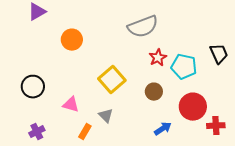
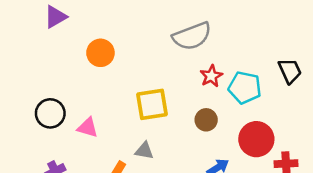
yellow square: (112, 80) -> (152, 104), turned 32
pink triangle: (71, 105) -> (88, 128), moved
gray triangle: (106, 116) -> (144, 151), turned -35

